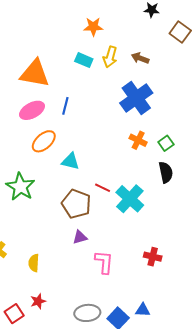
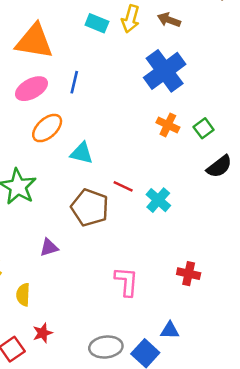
black semicircle: (166, 172) -> (219, 166), moved, turned 65
cyan cross: (130, 199) -> (158, 200), size x0.7
purple triangle: (80, 237) -> (49, 247), moved
yellow semicircle: (34, 263) -> (23, 295), moved
blue triangle: (143, 310) -> (170, 330), moved

